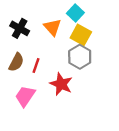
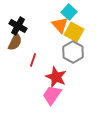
orange triangle: (52, 27) -> (60, 25), moved
brown semicircle: (16, 62) -> (15, 42), moved
pink trapezoid: (25, 96) -> (52, 95), moved

